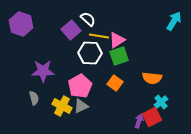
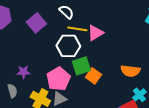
purple square: (71, 30) -> (36, 23), moved
green square: (119, 56) -> (81, 66), moved
purple star: (43, 71) -> (23, 72), moved, size x0.6

